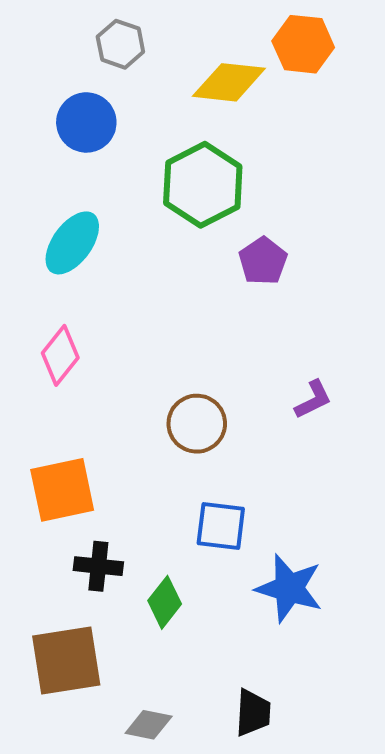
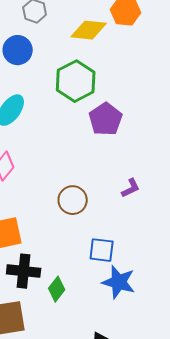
purple pentagon: (263, 261) -> (106, 119), size x1.4
blue square: (221, 526) -> (102, 250), moved
black cross: (98, 566) -> (24, 271), size x1.4

